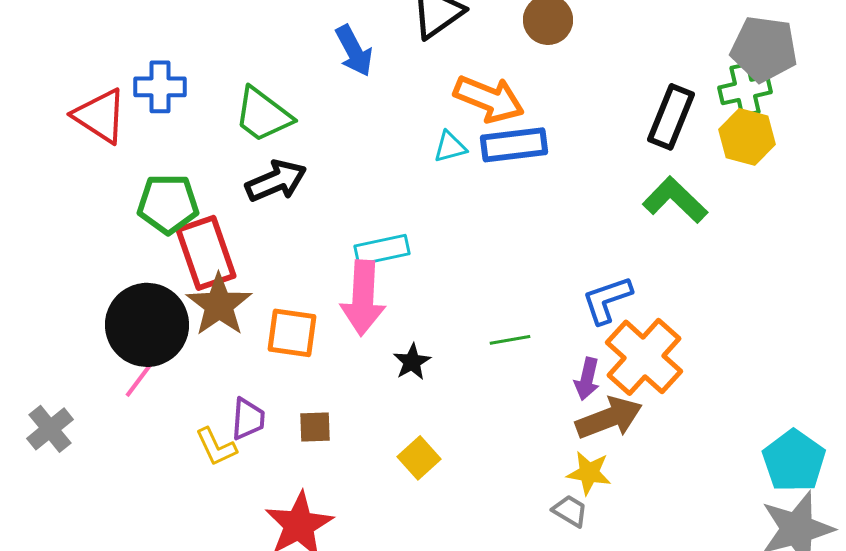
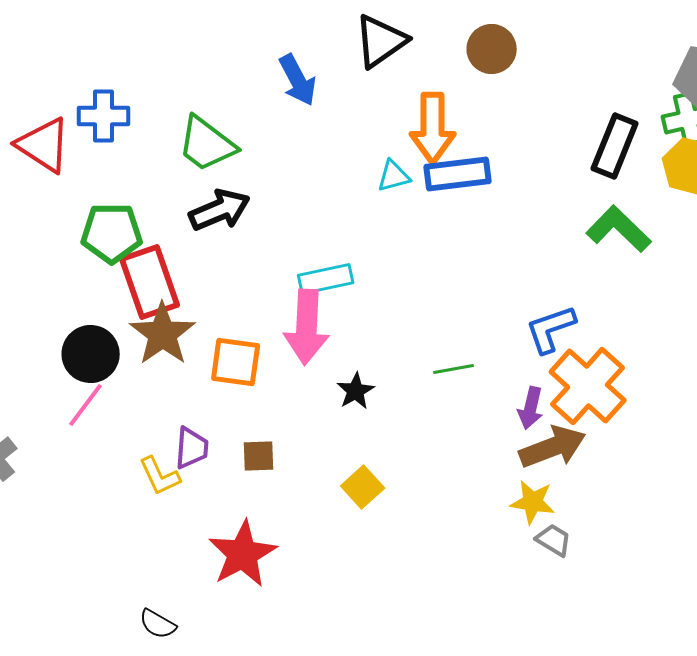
orange arrow: (489, 99) -> (433, 128), turned 68
black circle: (147, 325) -> (91, 354), size x0.7
gray trapezoid: (570, 511) -> (554, 540), moved

